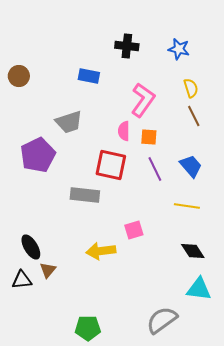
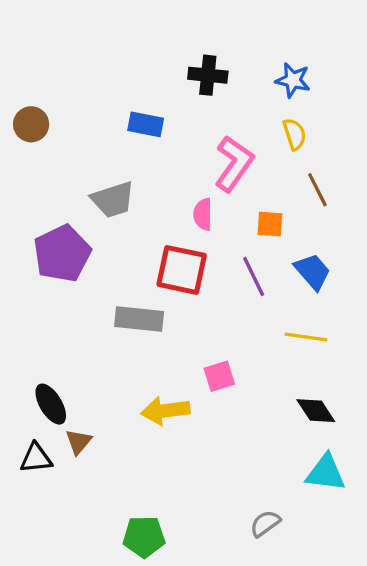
yellow semicircle: (191, 88) -> (295, 134), moved
orange square: (149, 137) -> (270, 224), moved
gray semicircle: (162, 320) -> (265, 524), size x0.6

